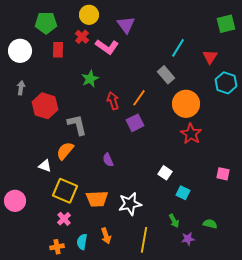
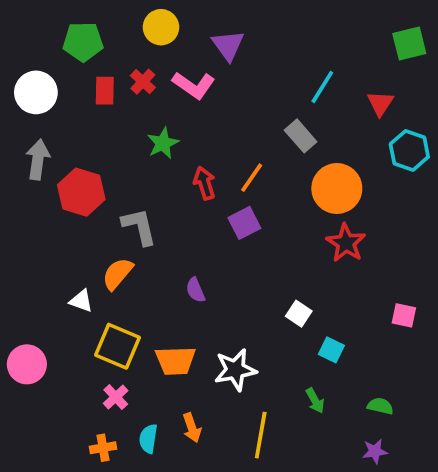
red cross: (82, 37) -> (143, 82), moved
gray arrow: (21, 88) -> (38, 160), size x1.5
purple star: (188, 239) -> (375, 451), moved

